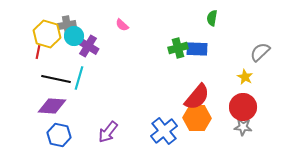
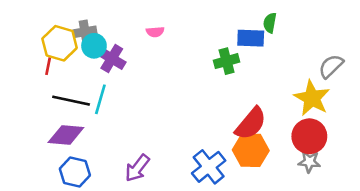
pink semicircle: (122, 25) -> (155, 32), turned -48
blue rectangle: (197, 49) -> (251, 38), moved
yellow star: (245, 77) -> (312, 98), size x1.8

